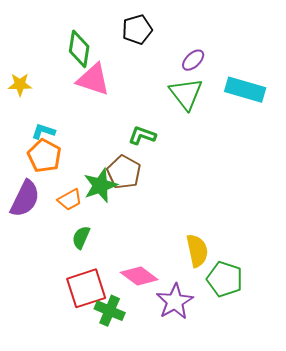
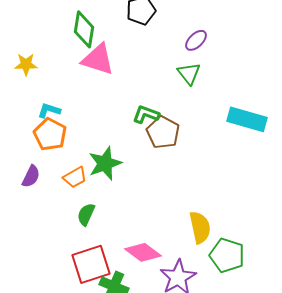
cyan rectangle: (245, 90) -> (247, 119), moved
green triangle: (186, 94) -> (189, 73), size x0.7
brown pentagon: (124, 172) -> (163, 132), moved
purple semicircle: (25, 199) -> (31, 176), size x0.6

